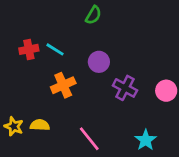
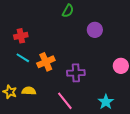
cyan line: (55, 49) -> (23, 58), moved
purple circle: (99, 62) -> (95, 30), moved
purple cross: (125, 88) -> (76, 73), moved, turned -30

